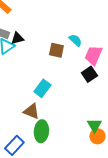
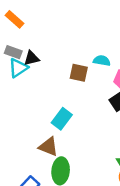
cyan semicircle: (75, 40) -> (102, 61), turned -32

